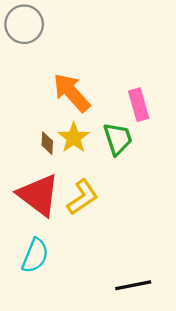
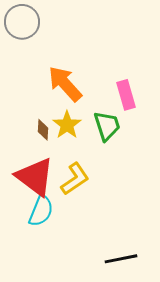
cyan semicircle: (35, 256) -> (41, 211), moved

